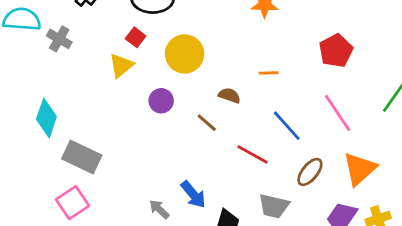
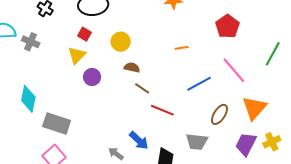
yellow circle: (185, 54) -> (121, 42), size x0.7
brown semicircle: (229, 95) -> (132, 68), moved
purple circle: (161, 101) -> (92, 77), moved
blue line: (287, 126) -> (199, 84), turned -70
red line: (253, 154) -> (162, 110), moved

